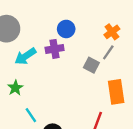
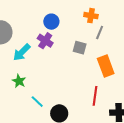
orange cross: (112, 32) -> (91, 16), turned -32
purple cross: (55, 49) -> (45, 41), turned -35
gray line: (108, 52) -> (100, 32), moved

